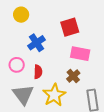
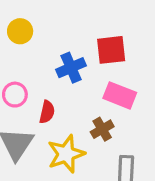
yellow circle: (21, 15) -> (20, 31), moved
blue cross: (37, 43) -> (71, 68), moved

